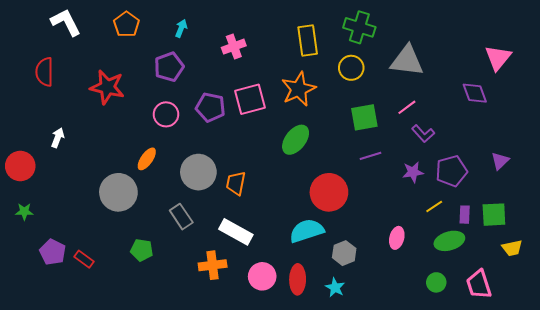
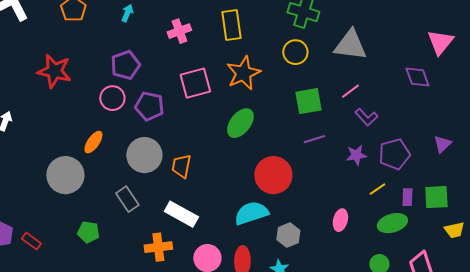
yellow rectangle: (308, 40) -> (231, 25), moved
purple pentagon: (169, 67) -> (125, 65), moved
purple pentagon: (211, 107) -> (149, 106), moved

